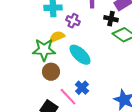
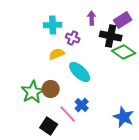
black cross: (111, 19) -> (111, 36), size x1.5
green star: (44, 50) -> (33, 92), moved, turned -30

